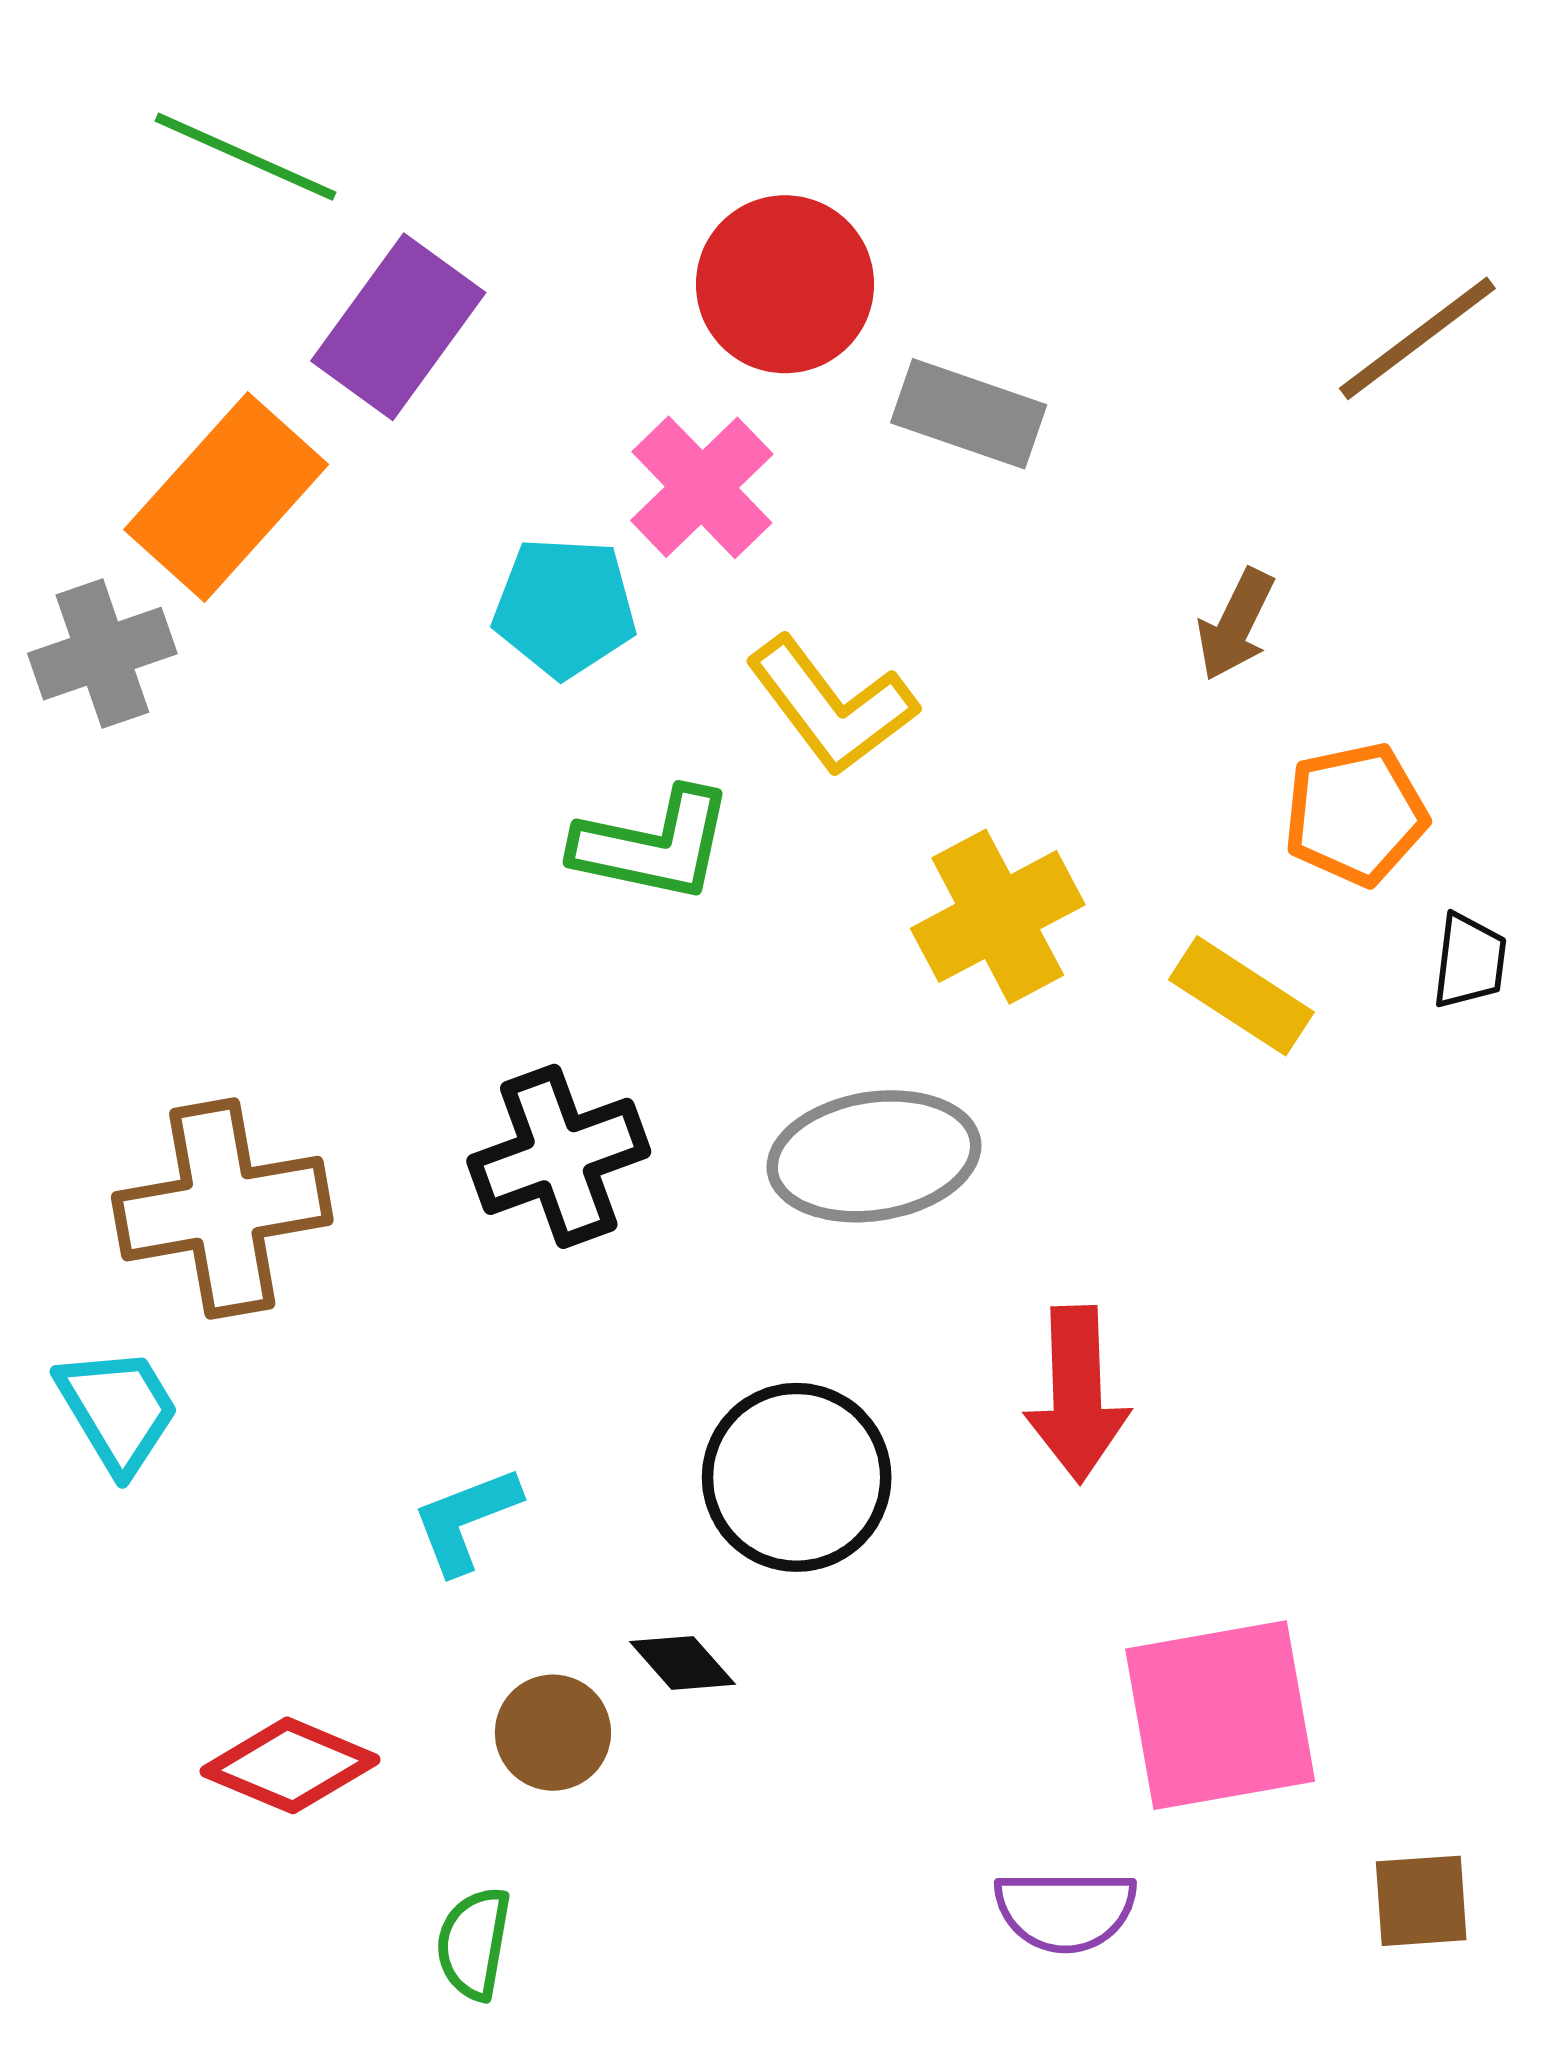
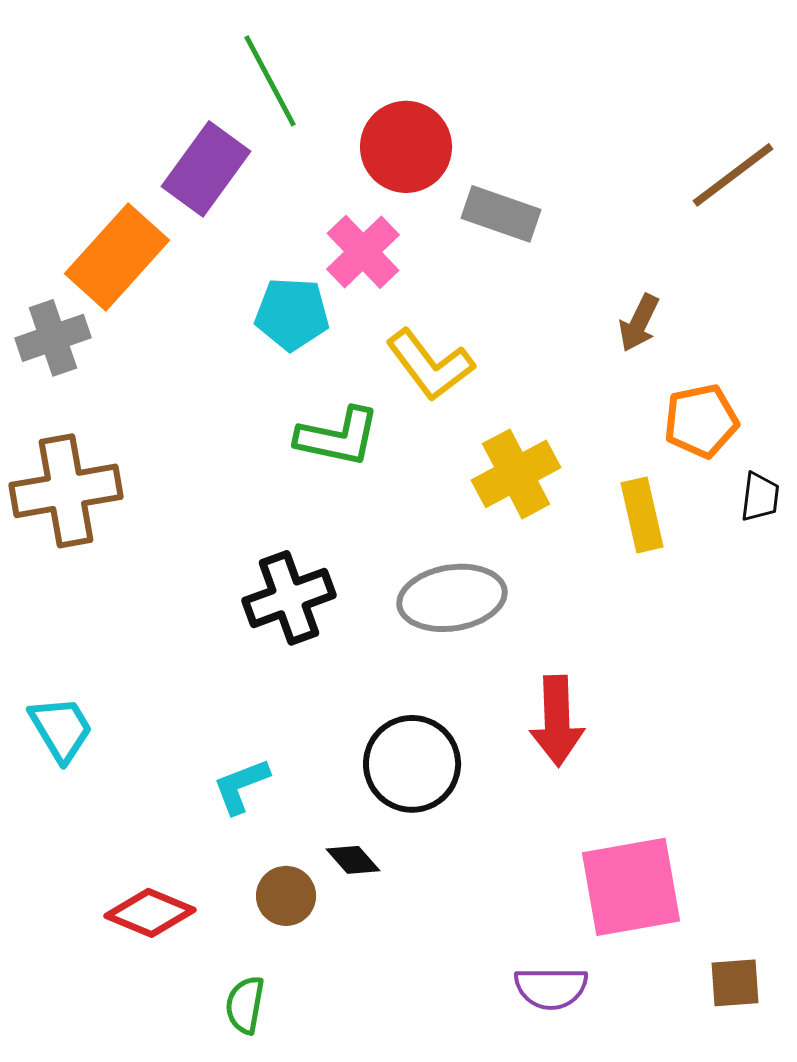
green line: (246, 157) -> (270, 81), moved, turned 38
yellow rectangle: (1241, 996) -> (642, 515), turned 44
brown cross: (222, 1209) -> (66, 491), moved

